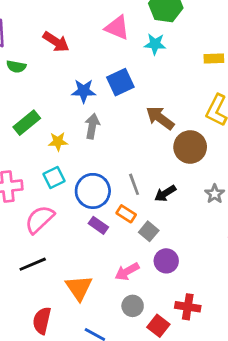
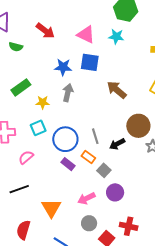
pink triangle: (117, 28) -> (86, 35), moved
blue square: (120, 82) -> (90, 62), turned 30
brown circle: (190, 147) -> (138, 126), moved
pink semicircle: (40, 219) -> (26, 157), size x0.7

